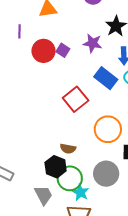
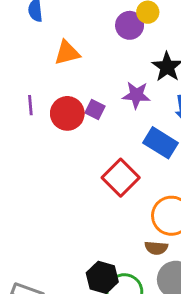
purple line: (20, 31) -> (30, 105), moved
brown semicircle: (68, 149) -> (156, 248), moved

